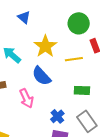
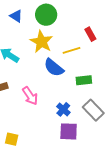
green circle: (79, 23) -> (46, 15), moved
blue semicircle: (41, 76) -> (54, 68), moved

